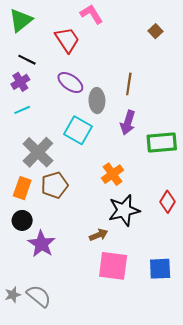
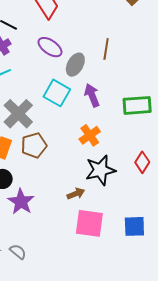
gray ellipse: (97, 101) -> (75, 65), turned 30
purple arrow: (128, 123) -> (92, 95), moved, turned 140
gray semicircle: (39, 296) -> (18, 252), size x0.7

